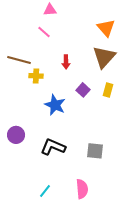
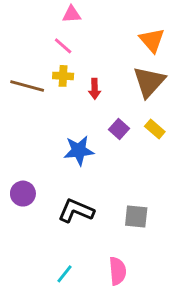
yellow cross: (36, 76) -> (63, 76), moved
yellow rectangle: (108, 90) -> (155, 129), turned -64
blue star: (55, 105) -> (79, 151), turned -30

